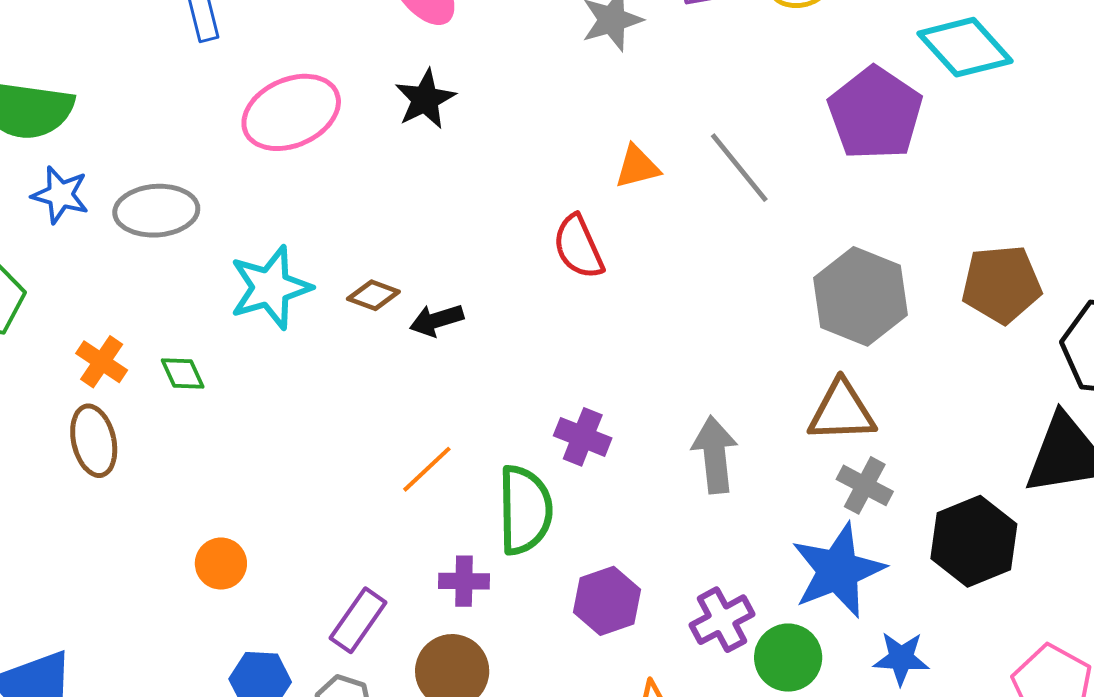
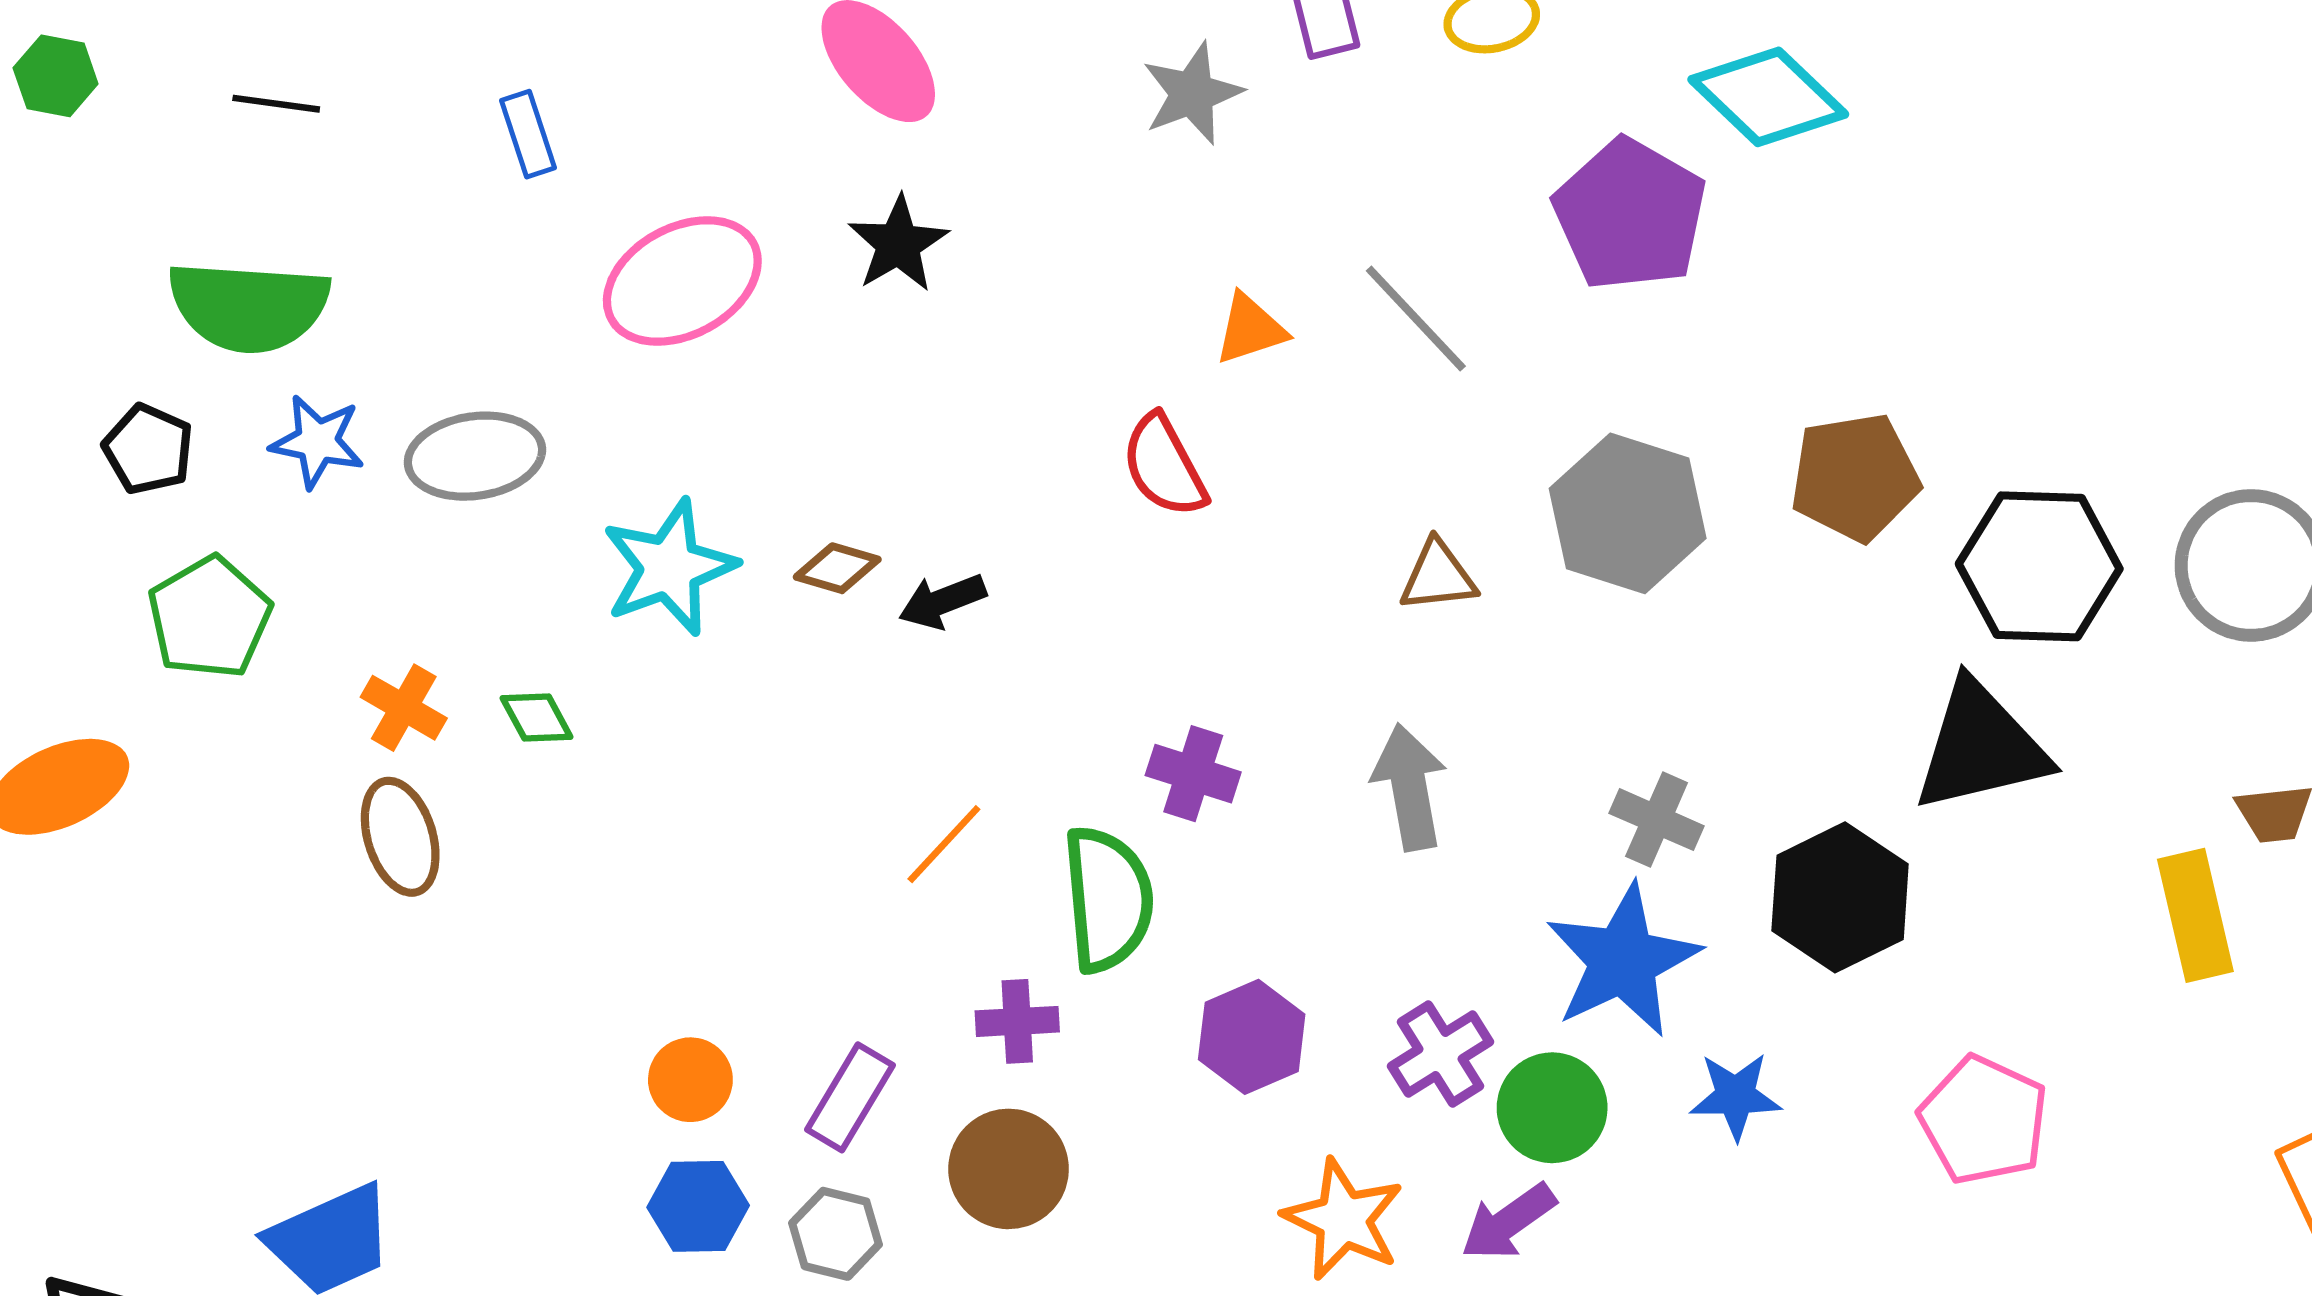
brown triangle: (842, 411) -> (1438, 576), moved, size x0.7
orange circle: (221, 564) -> (690, 1080), moved

